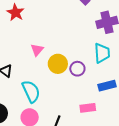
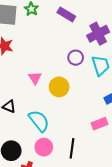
purple circle: (77, 69) -> (76, 58), moved

